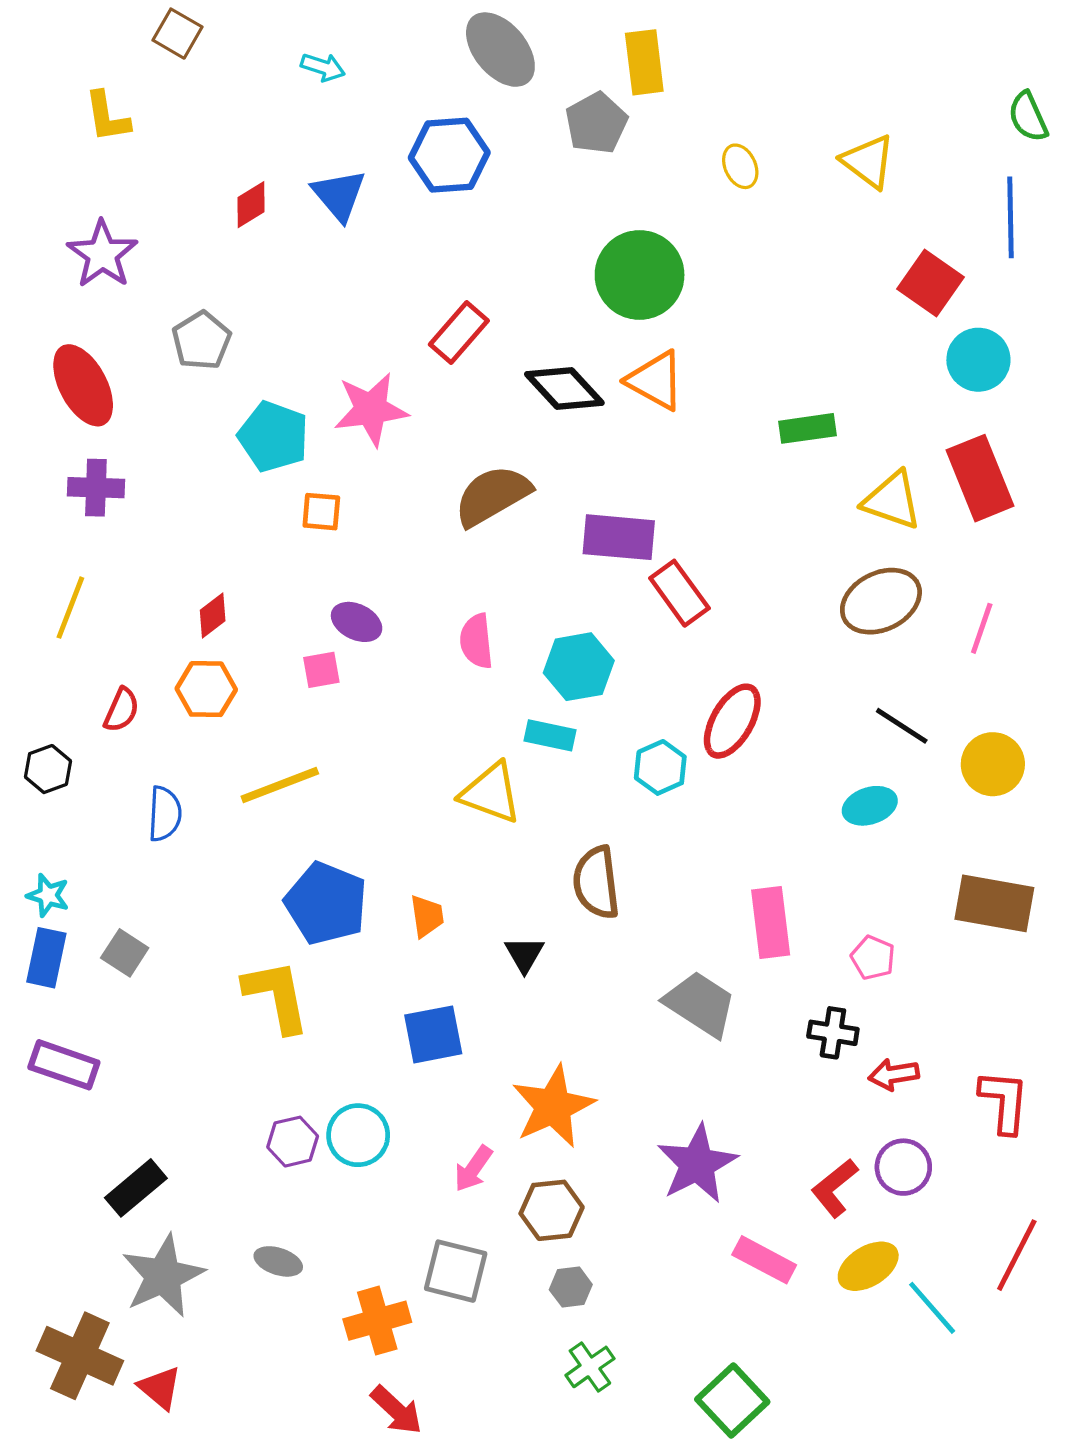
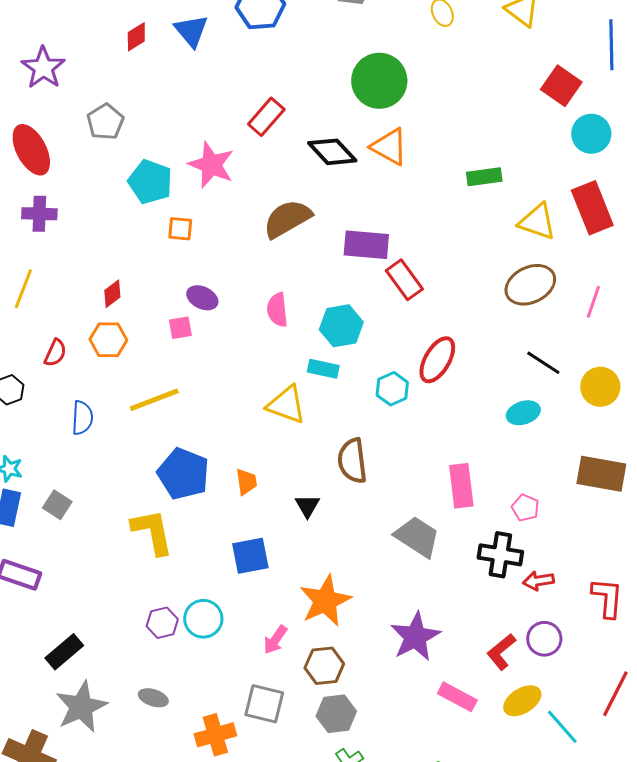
pink star: (371, 409) -> (211, 165), turned 30
black cross: (833, 1033) -> (500, 555), size x1.4
gray hexagon: (571, 1287) -> (336, 714), size x1.5

